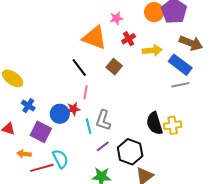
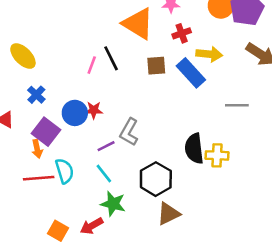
blue rectangle: (180, 65) -> (191, 73), moved
brown square: (114, 67) -> (156, 66), turned 35
pink line: (86, 92) -> (92, 65), moved
cyan line: (89, 126) -> (104, 173), moved, turned -35
purple line: (103, 146) -> (106, 146), moved
orange arrow: (24, 154) -> (37, 149), moved, turned -120

